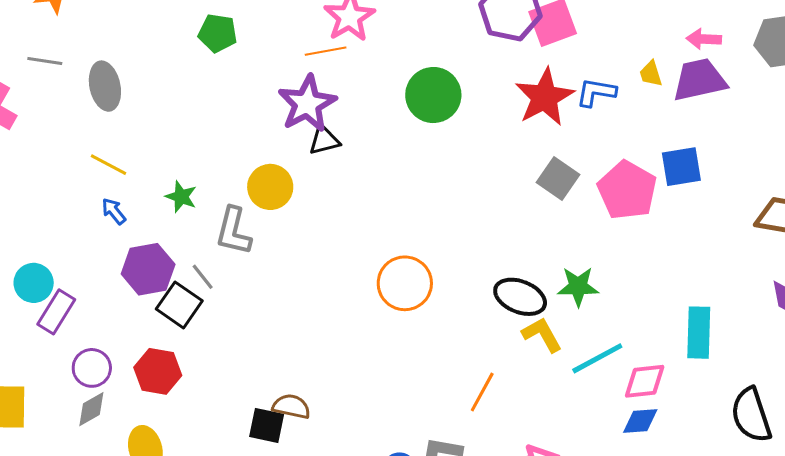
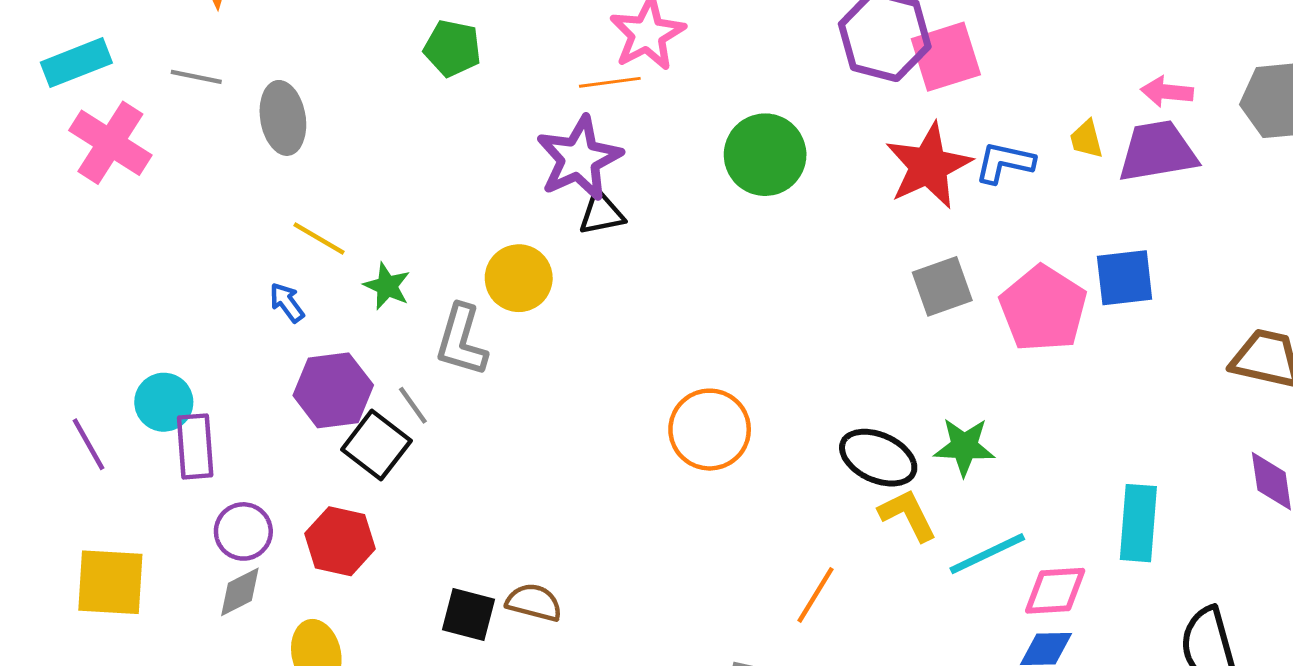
yellow line: (109, 165) -> (319, 239), moved
gray square: (558, 178) -> (942, 286), turned 33
purple rectangle: (56, 312) -> (195, 446), turned -39
black square: (267, 425) -> (468, 615), moved

